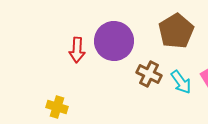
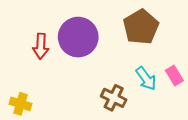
brown cross: (149, 74) -> (114, 98), moved

